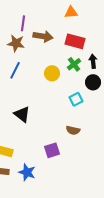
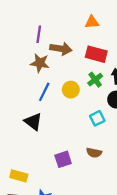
brown star: (16, 43) -> (40, 63), moved
blue line: (15, 70) -> (44, 92), moved
black triangle: (22, 114) -> (33, 122), moved
purple square: (52, 150) -> (63, 159), moved

